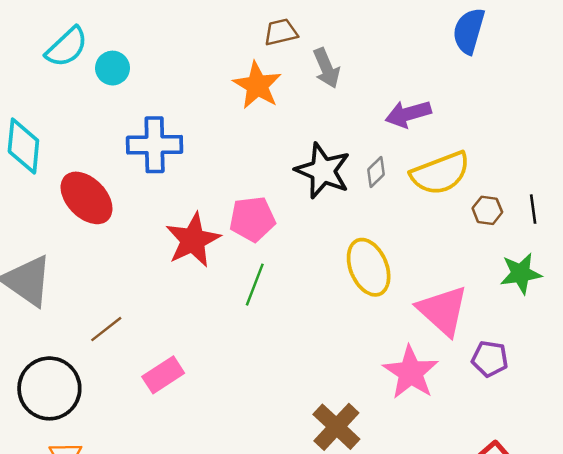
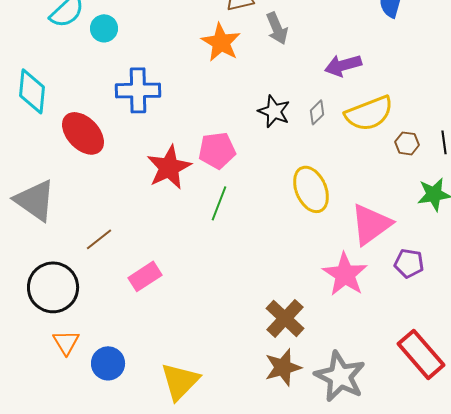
black star: (323, 171) -> (274, 111), size x0.7
pink triangle: (443, 311) -> (371, 224), turned 42

